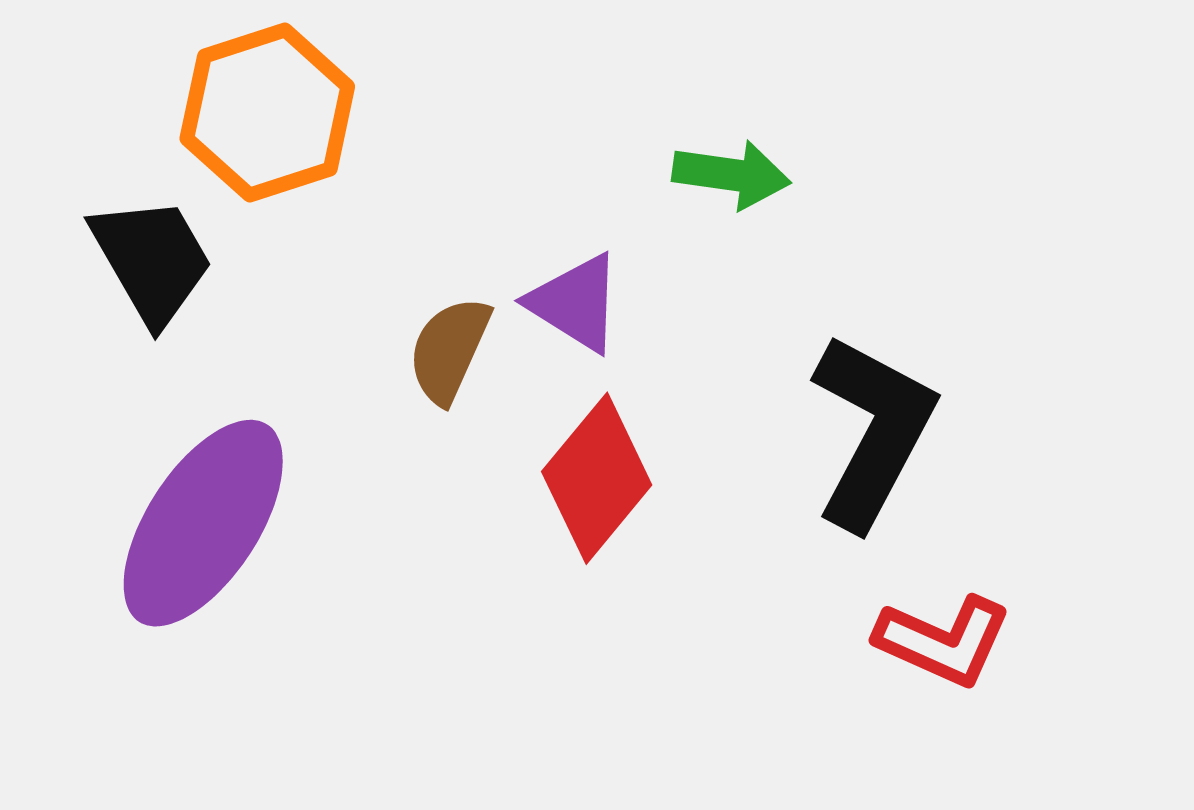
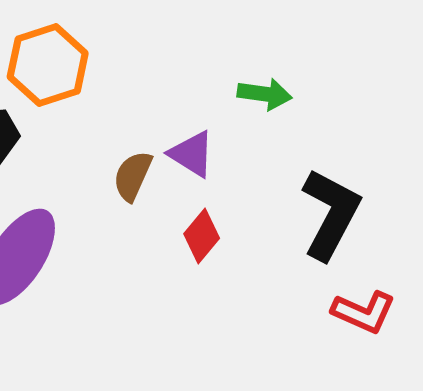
red diamond: (597, 478) -> (202, 236), size x0.7

